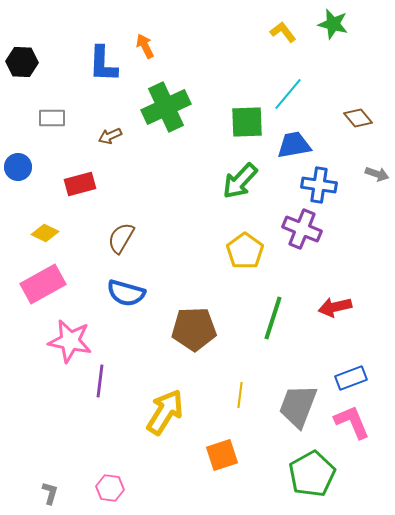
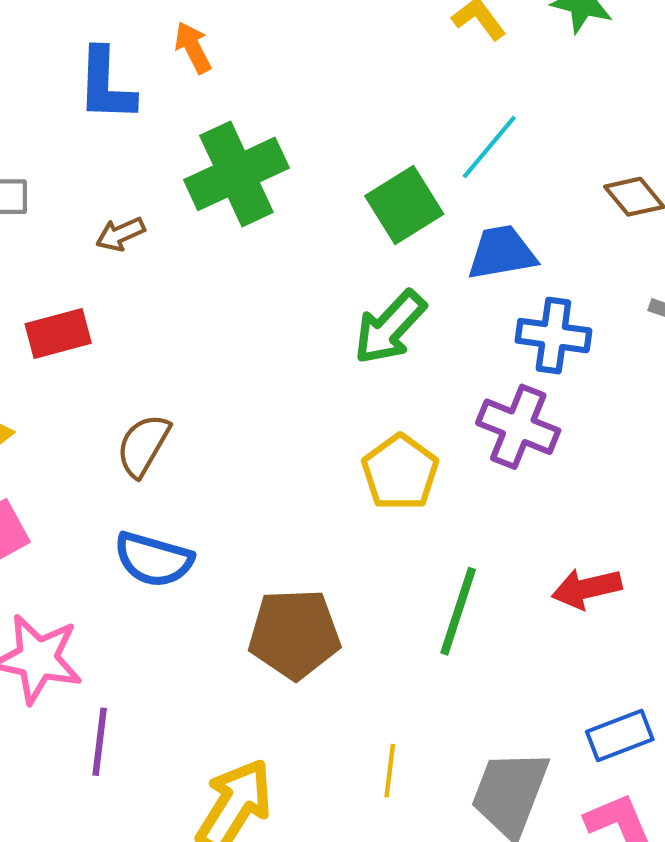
green square: (247, 122) -> (404, 205), turned -30

